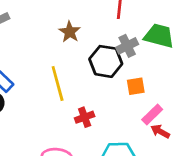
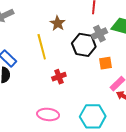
yellow line: (58, 84) -> (42, 47), moved
red cross: (85, 117) -> (59, 77), moved

